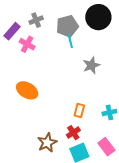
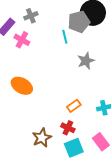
gray pentagon: (67, 26) -> (79, 22), moved
orange rectangle: (79, 110) -> (74, 106), turned 40
red cross: (73, 133) -> (68, 128), turned -32

